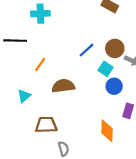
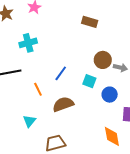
blue line: (86, 50) -> (61, 73), moved
orange line: (40, 64) -> (38, 89), turned -48
cyan square: (106, 69) -> (89, 81), moved

